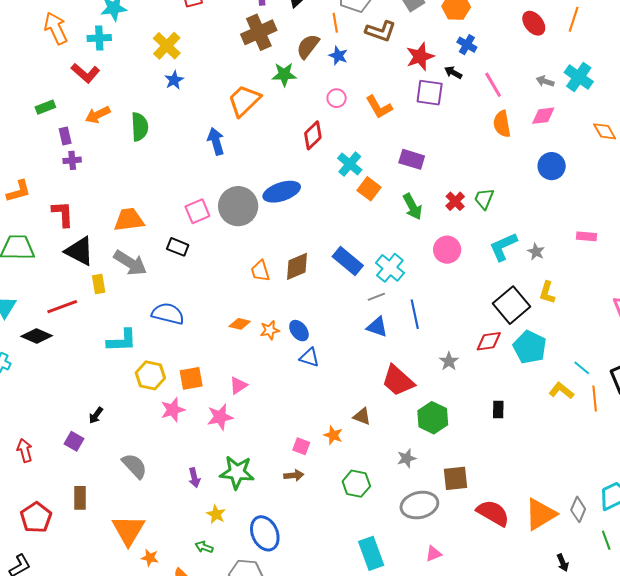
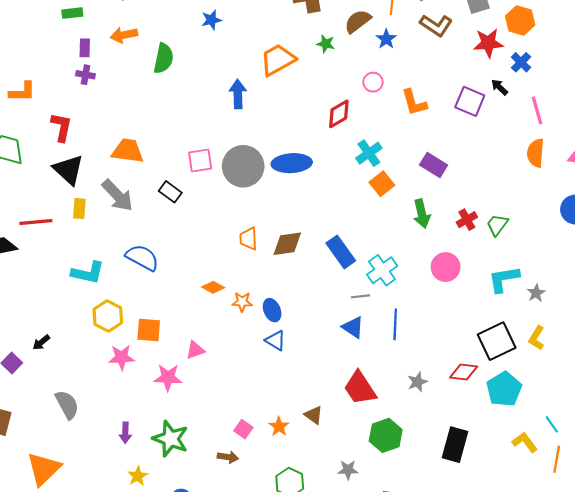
red star: (420, 57) -> (488, 43), moved
green star: (284, 74) -> (326, 44), size x0.7
black rectangle: (498, 410) -> (455, 445), size x1.8

